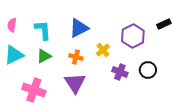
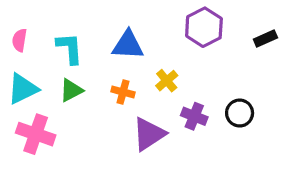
blue triangle: (79, 28) -> (128, 45), turned 30
purple hexagon: (133, 36) -> (204, 27), moved
purple triangle: (75, 83) -> (149, 134), moved, turned 30
pink cross: (34, 90) -> (36, 134), moved

